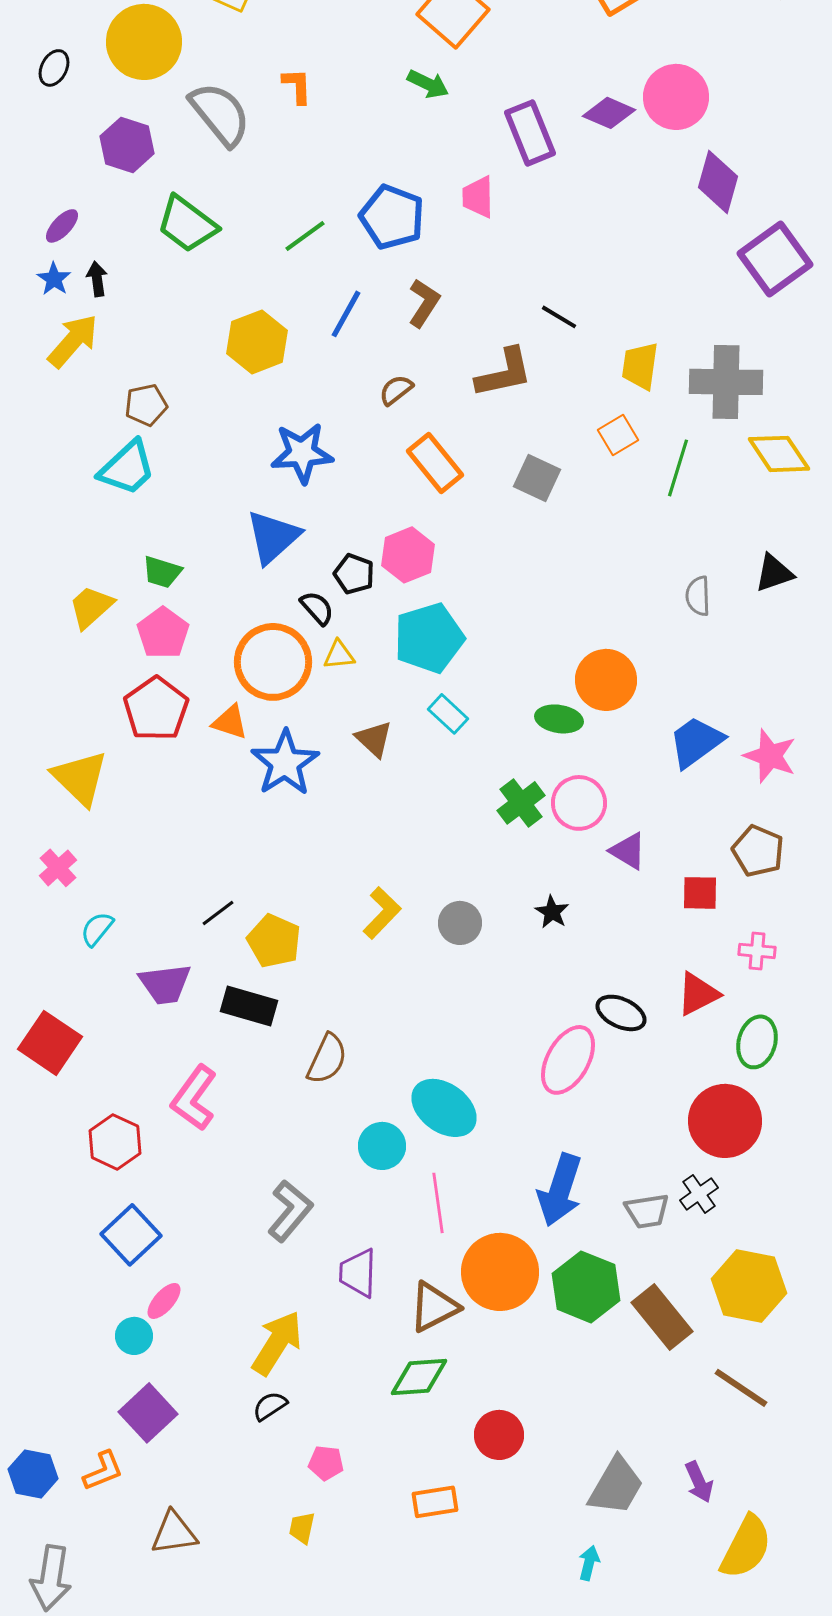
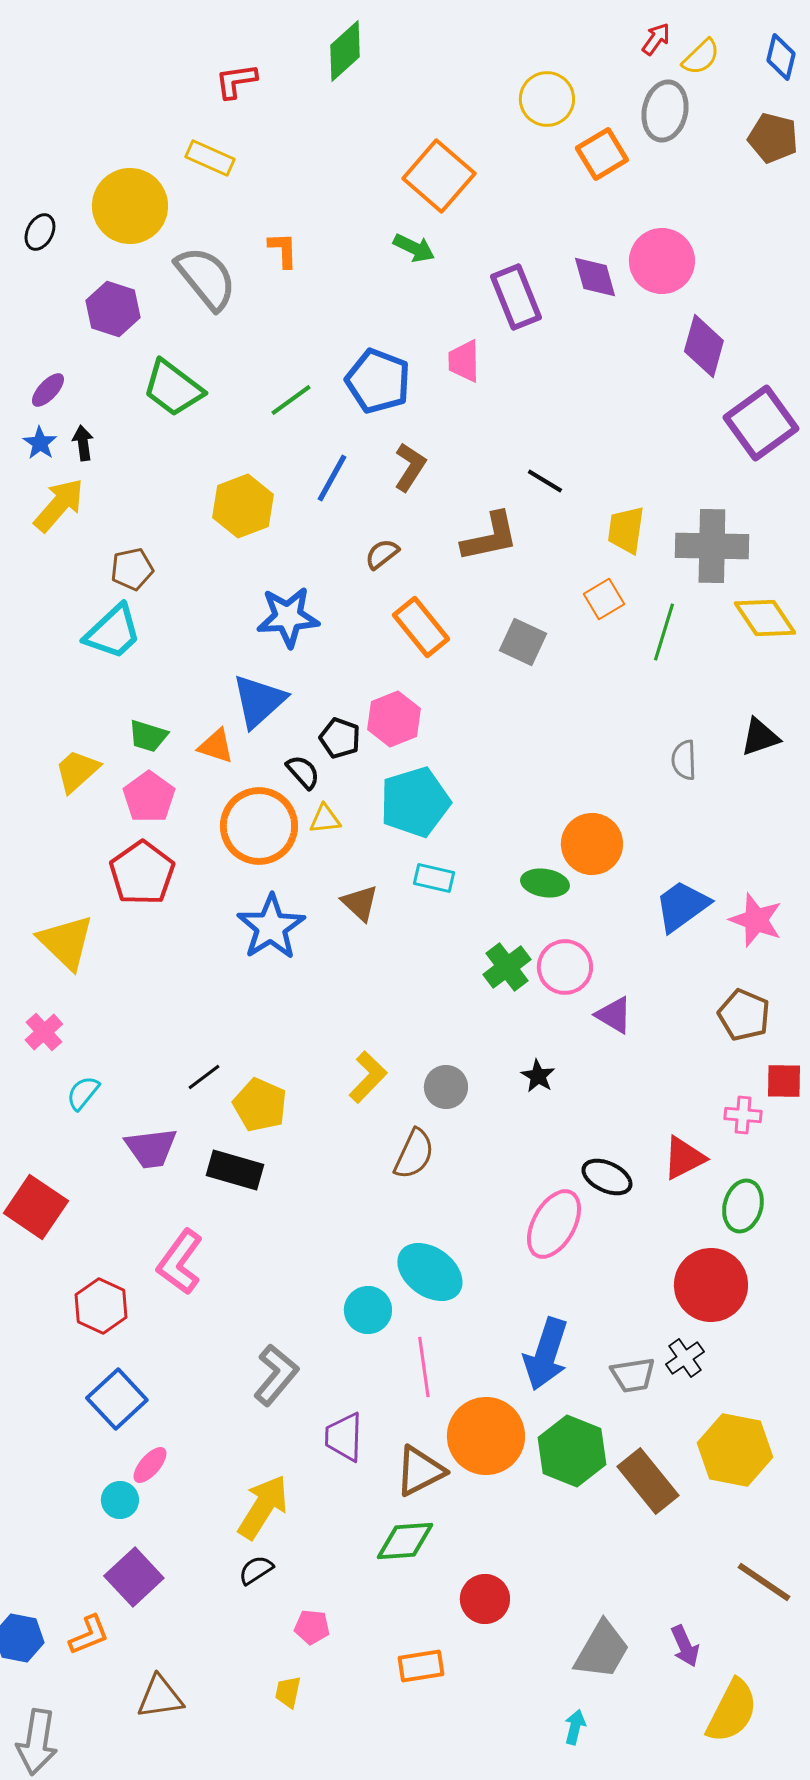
purple diamond: (609, 113) -> (595, 277), turned 51
cyan rectangle: (448, 714) -> (434, 878), turned -30
orange triangle: (230, 722) -> (216, 746), moved
red square: (700, 893) -> (784, 1081), moved
brown semicircle: (327, 1059) -> (414, 1154), moved
brown line: (741, 1388) -> (764, 1582), moved

